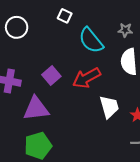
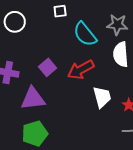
white square: (65, 16) -> (60, 11), turned -32
gray star: (125, 30) -> (117, 25), size x1.5

